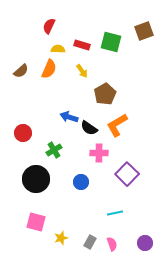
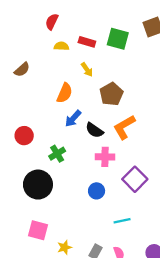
orange semicircle: (49, 69) -> (65, 93), moved
blue arrow: (69, 117) -> (73, 119), turned -66
blue circle: (81, 182) -> (97, 191), moved

